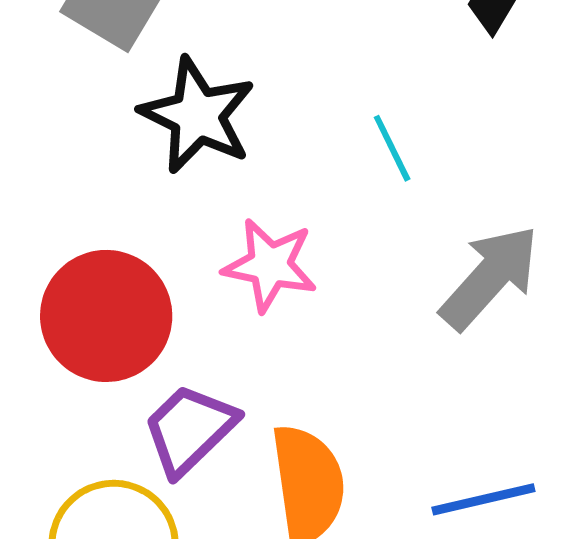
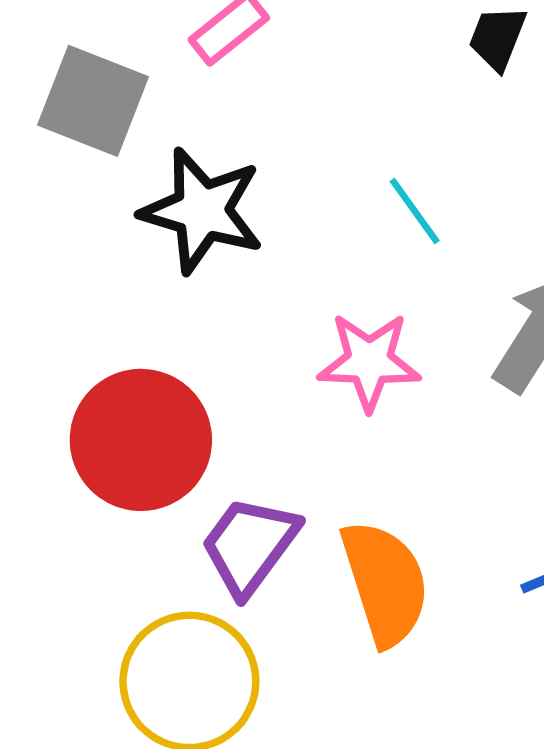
pink star: (270, 265) -> (369, 362), moved

